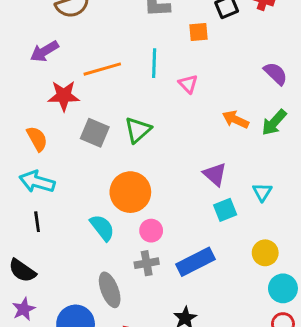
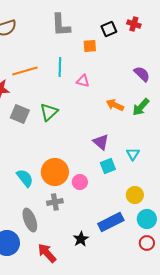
pink triangle: (188, 84) -> (83, 81), turned -32
orange circle: (130, 192) -> (55, 172), moved
pink circle: (151, 231) -> (80, 182), moved
blue rectangle: (196, 262) -> (111, 222), moved

